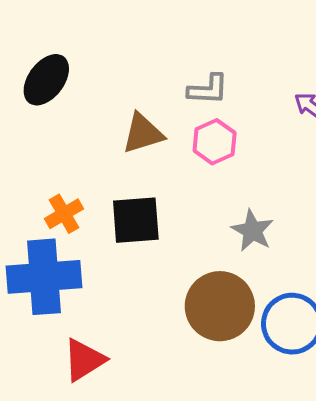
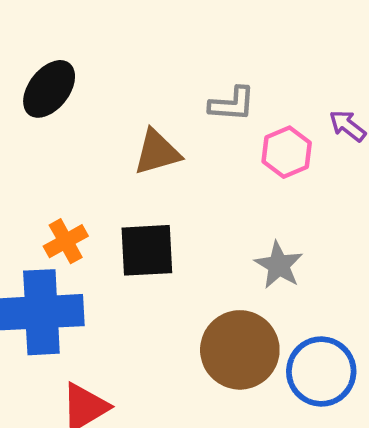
pink hexagon: (215, 142) -> (287, 152), moved

